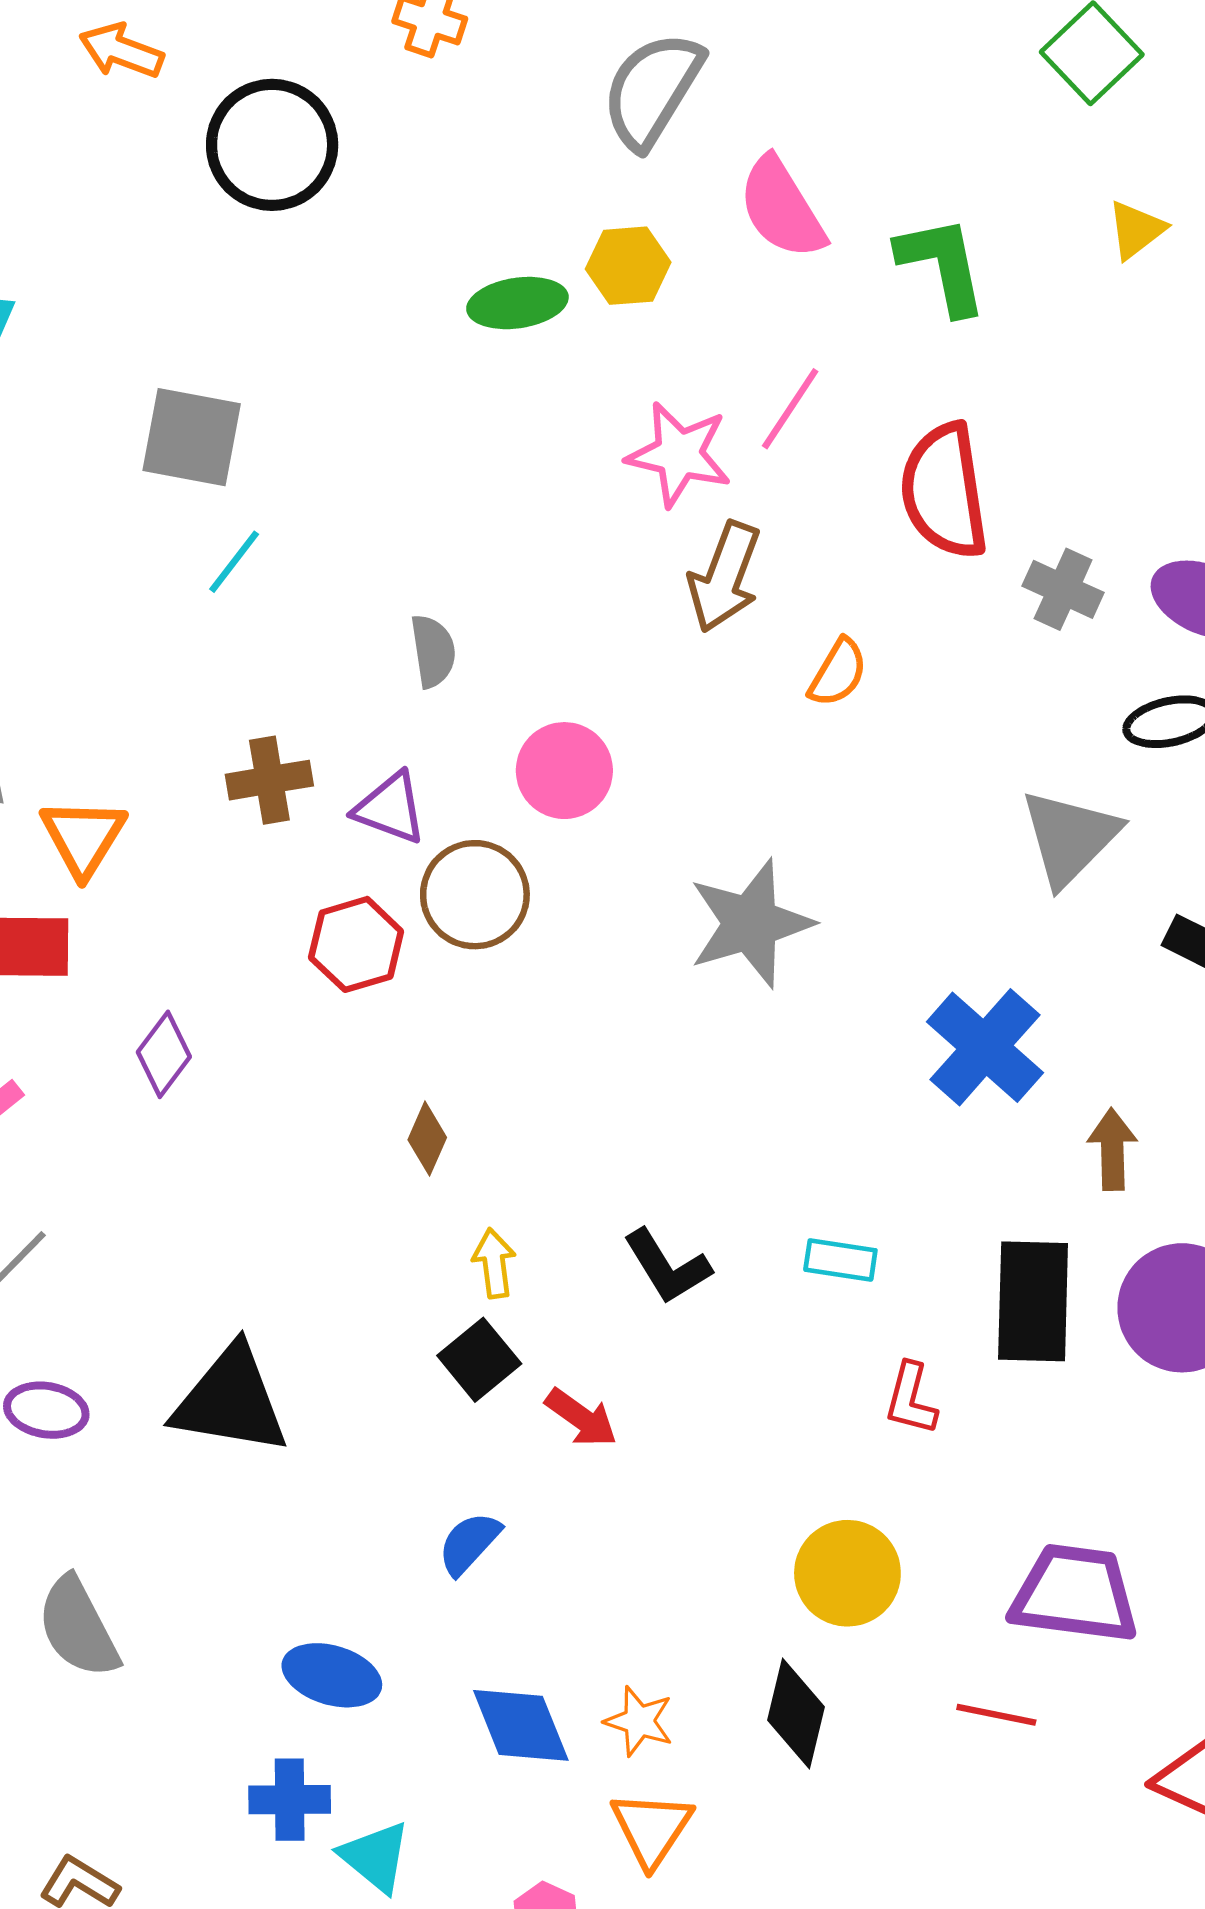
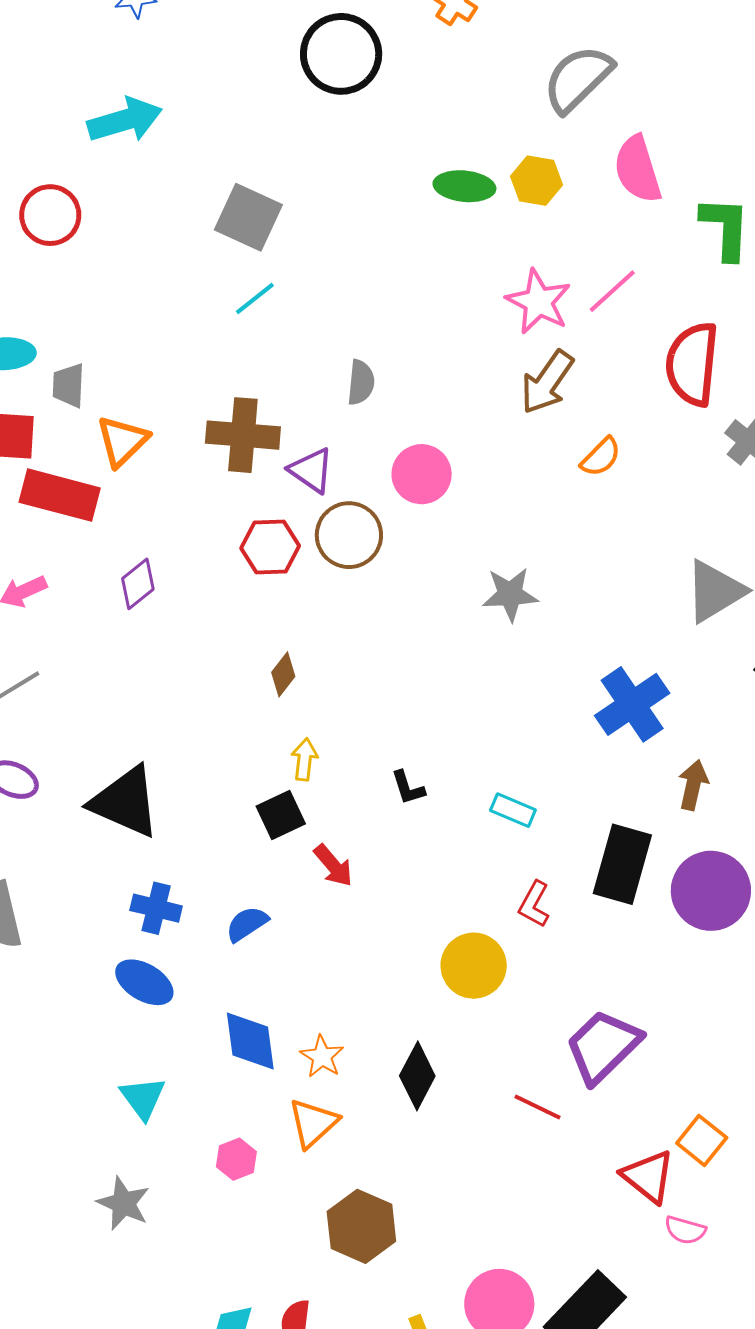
brown cross: (269, 780) -> (243, 435), size x1.4
gray star: (751, 923) -> (510, 594), size x0.7
black L-shape: (667, 1267) -> (408, 788), size x0.7
yellow circle: (847, 1573) -> (474, 966), moved
purple trapezoid: (1075, 1594) -> (603, 1046), turned -66
blue cross: (290, 1800) -> (156, 908), moved

